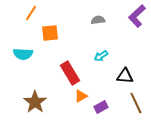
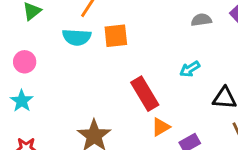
gray semicircle: (98, 20) -> (201, 20), moved
cyan semicircle: (23, 54) -> (77, 37), moved

